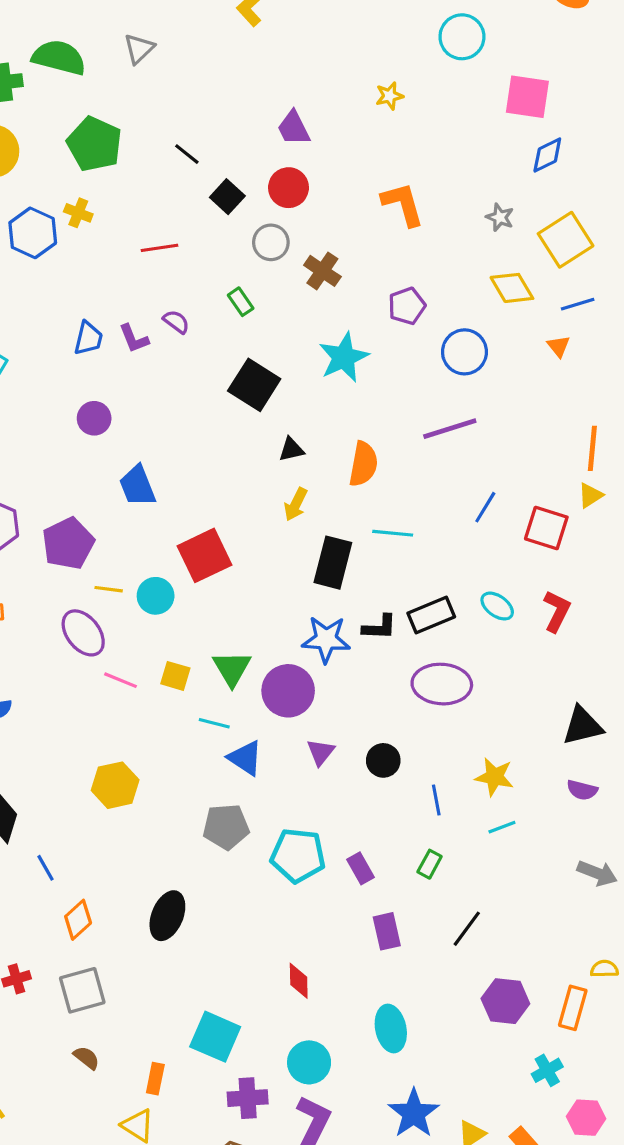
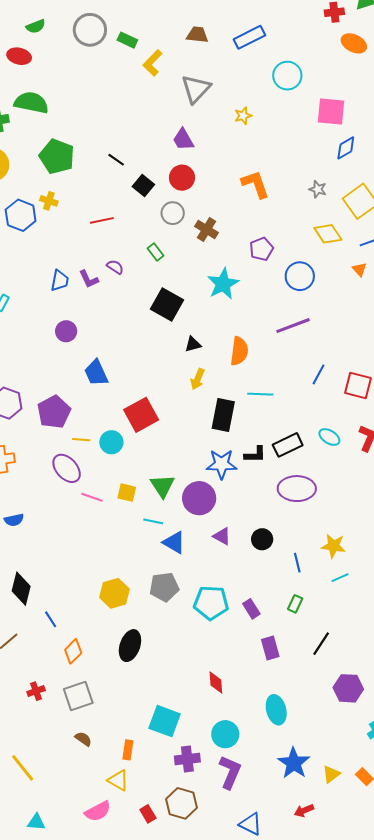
gray triangle: (139, 49) -> (196, 89), moved, size x1.5
purple triangle: (321, 752) -> (222, 536), turned -36
yellow hexagon: (115, 785) -> (115, 593), moved

